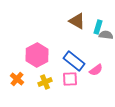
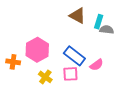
orange cross: (17, 79) -> (13, 62), moved, turned -32
yellow cross: (45, 82) -> (45, 77), turned -32

